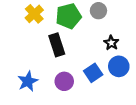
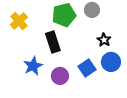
yellow cross: (34, 14) -> (19, 21), moved
blue star: (28, 81) -> (33, 66), moved

